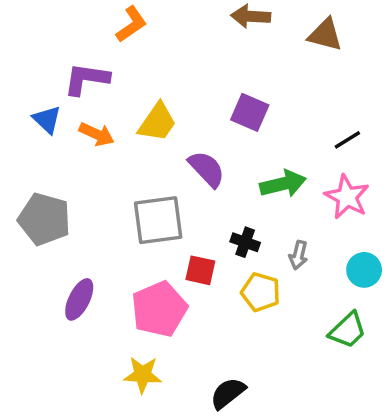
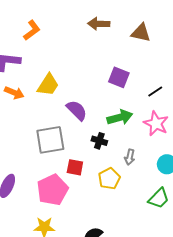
purple square: (250, 112) -> (119, 77), moved
black cross: (245, 242) -> (99, 141), moved
yellow pentagon: (261, 292) -> (109, 179), turned 30

